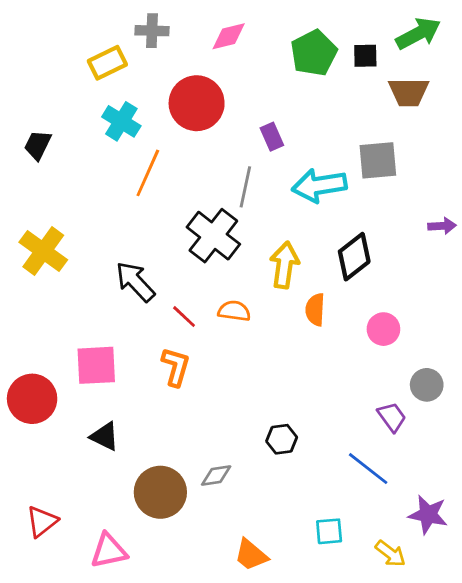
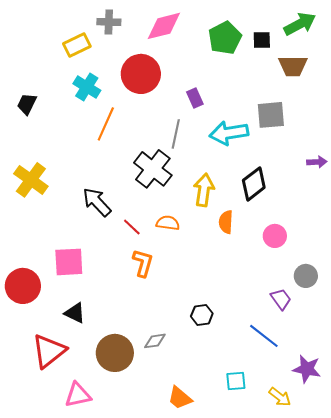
pink diamond: (229, 36) -> (164, 26), size x1.4
orange L-shape: (176, 367) -> (143, 263), moved
red triangle: (42, 522) -> (49, 351), moved, size x1.5

